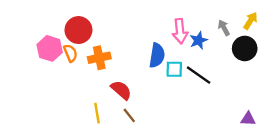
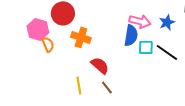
pink arrow: (180, 31) -> (140, 21), moved, turned -70
orange semicircle: (70, 53) -> (48, 44), moved
orange cross: (99, 58) -> (81, 37), turned 30

